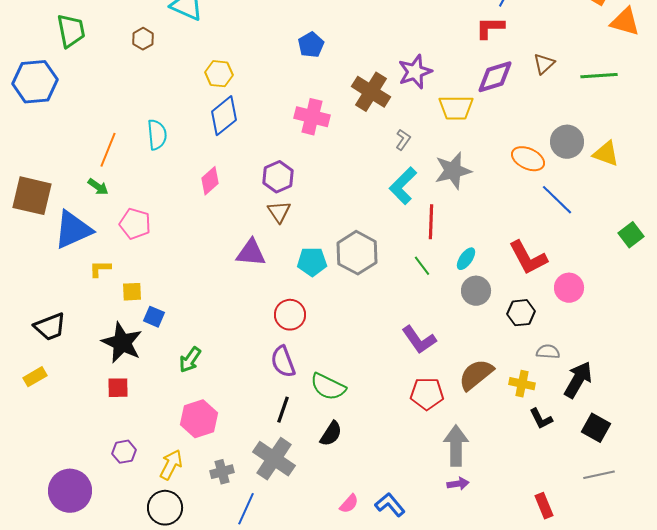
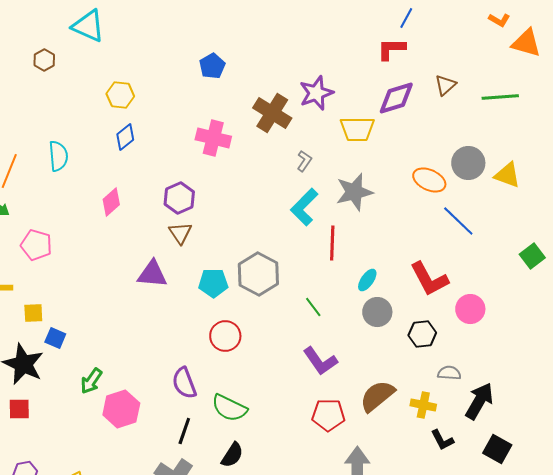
blue diamond: (224, 116) -> (125, 137), size x0.7
green line: (422, 266) -> (313, 307), moved
red circle: (290, 315) -> (225, 336), moved
pink hexagon: (199, 419) -> (121, 409), moved

